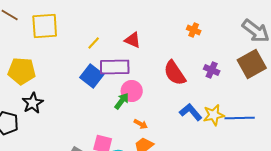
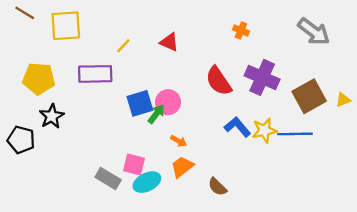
brown square: (252, 64) -> (309, 96), moved
purple rectangle: (115, 67) -> (95, 74), moved
purple cross: (212, 70) -> (262, 77), size x1.8
blue square: (92, 76) -> (140, 103), moved, turned 35

